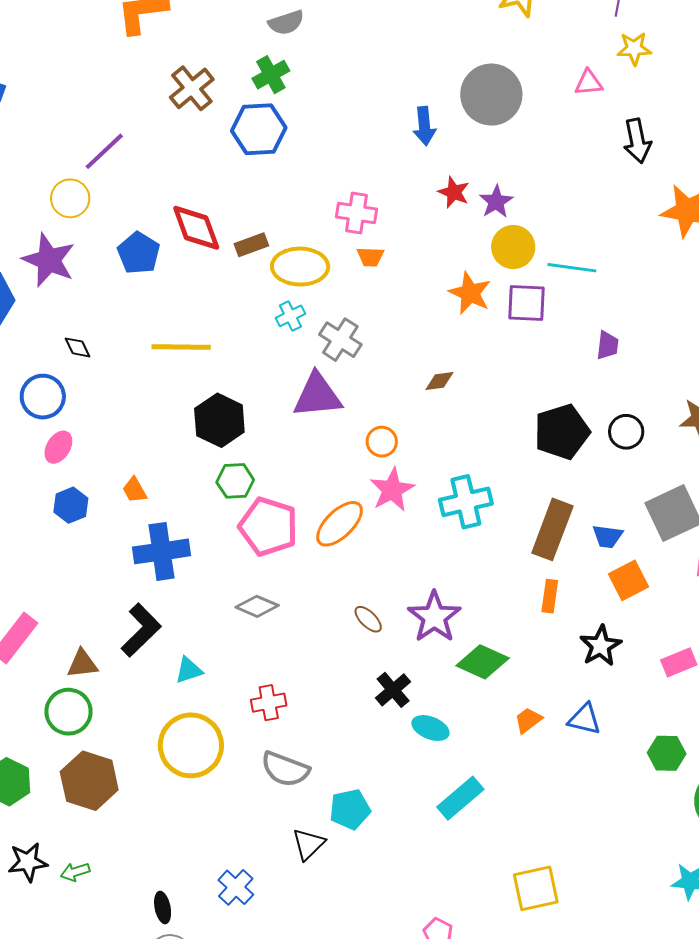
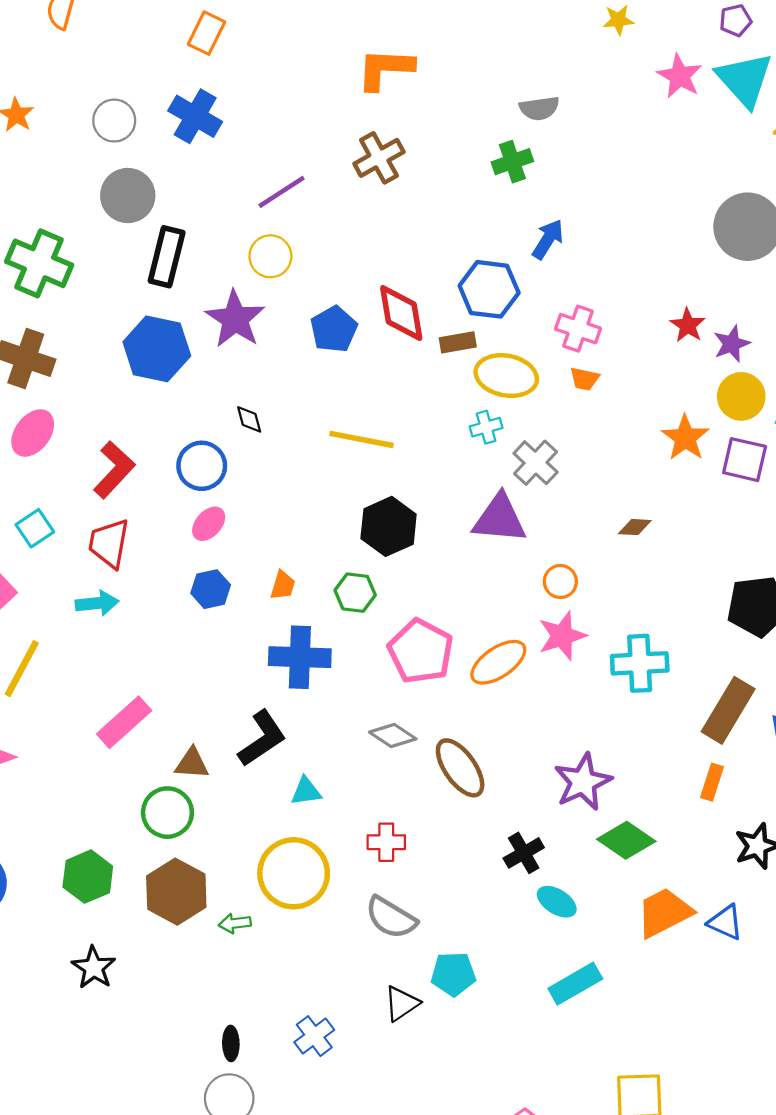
brown cross: (192, 88) -> (379, 158), moved
blue arrow: (424, 126) -> (548, 239), moved, turned -153
blue hexagon: (259, 129) -> (489, 289), moved
purple line: (104, 151) -> (282, 192), moved
green hexagon: (235, 481) -> (355, 593), moved
orange trapezoid: (135, 490) -> (283, 585), turned -144
brown ellipse: (368, 619) -> (460, 768), moved, size x1.8
orange trapezoid: (528, 720) -> (664, 912), size x1.8
black star: (28, 862) -> (94, 968), turned 30
green arrow: (75, 872) -> (235, 923), moved

